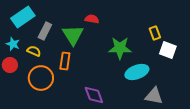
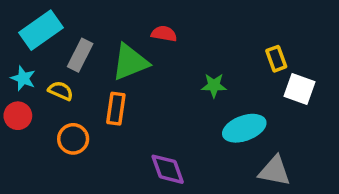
green triangle: (73, 35) -> (130, 62), turned 40
green star: (120, 48) -> (214, 85), size x0.6
orange circle: (41, 78) -> (73, 139), size x0.7

